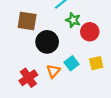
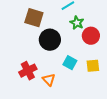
cyan square: (72, 63) -> (70, 63), turned -32
orange triangle: (53, 71) -> (49, 80), moved, turned -32

